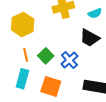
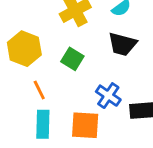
green square: (46, 56) -> (72, 59), moved
blue cross: (69, 60) -> (108, 96), moved

